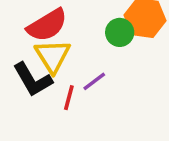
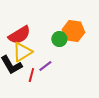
yellow triangle: (53, 56) -> (22, 52), turned 30

